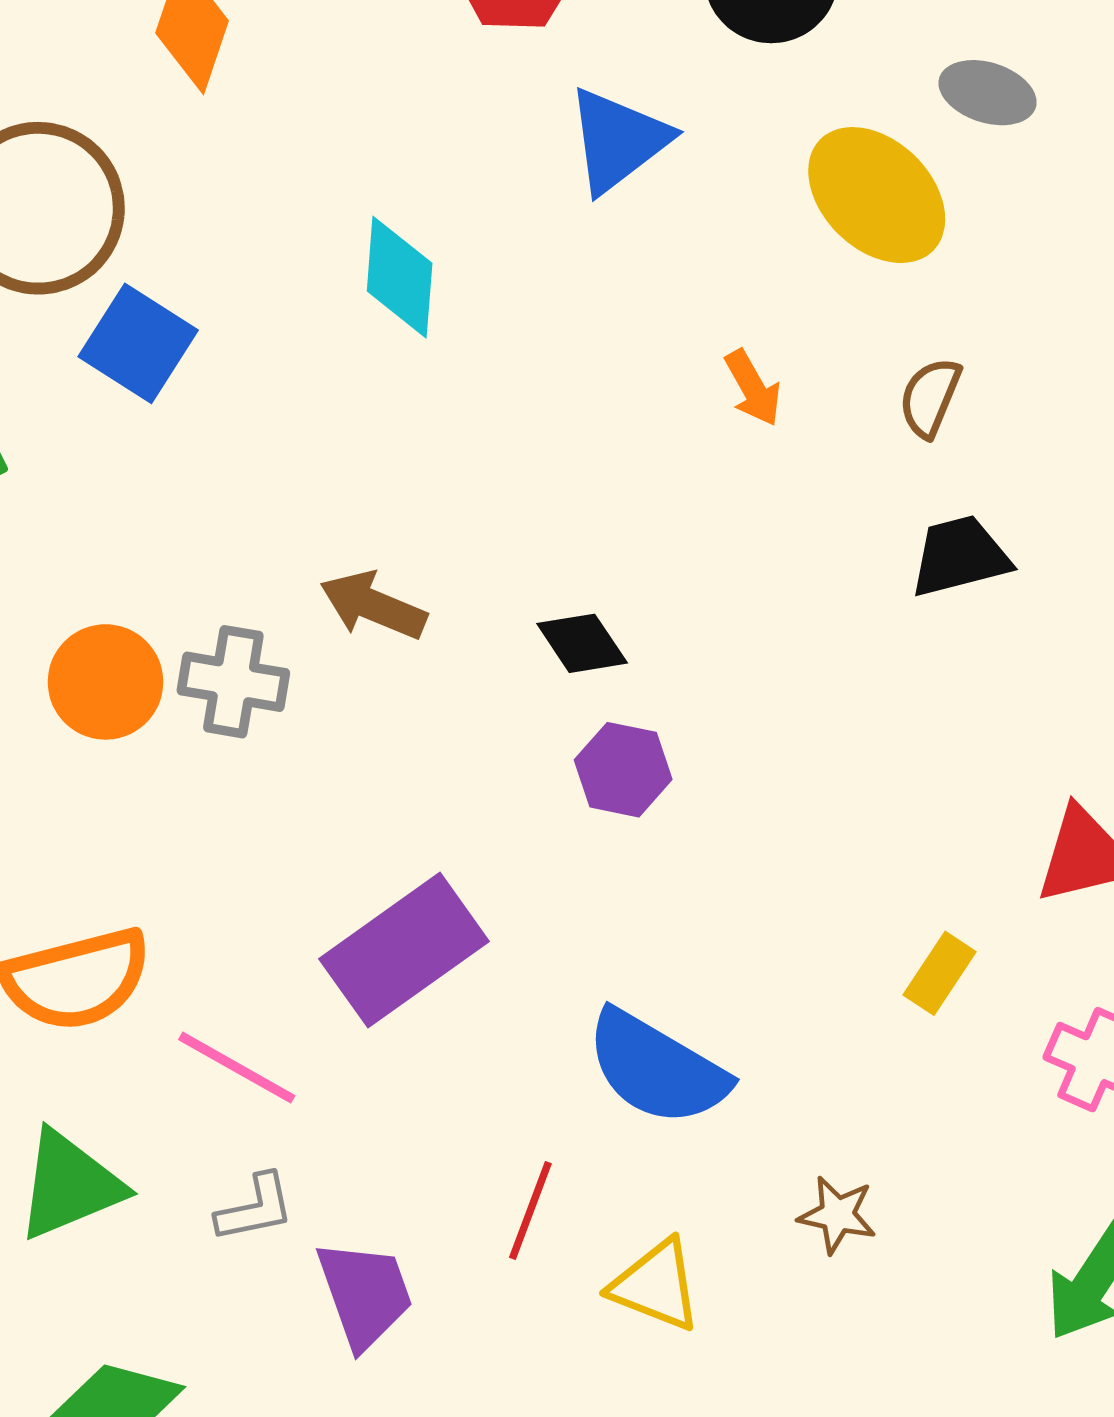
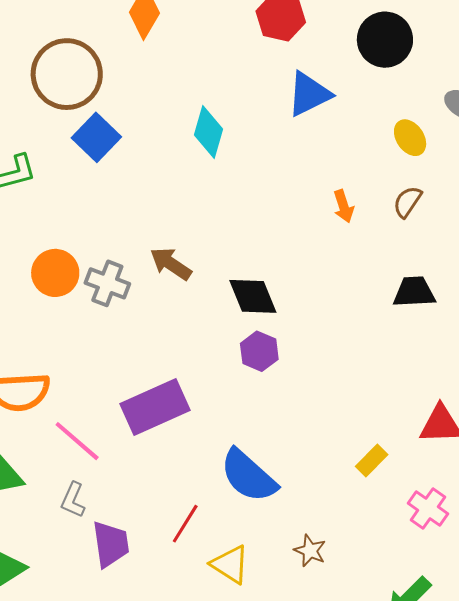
yellow ellipse: (877, 195) -> (410, 138), size x0.6
brown semicircle: (930, 397) -> (407, 202), moved
black diamond: (582, 643) -> (253, 296), size x1.4
gray L-shape: (255, 1208) -> (73, 500), turned 114

